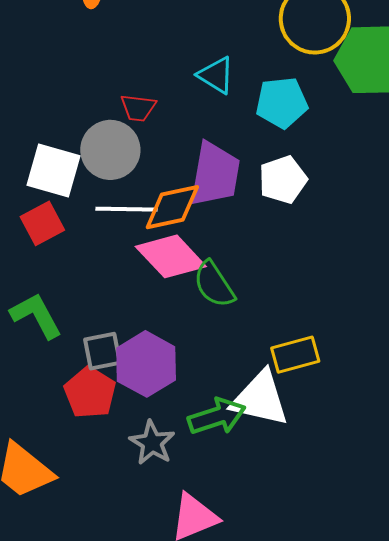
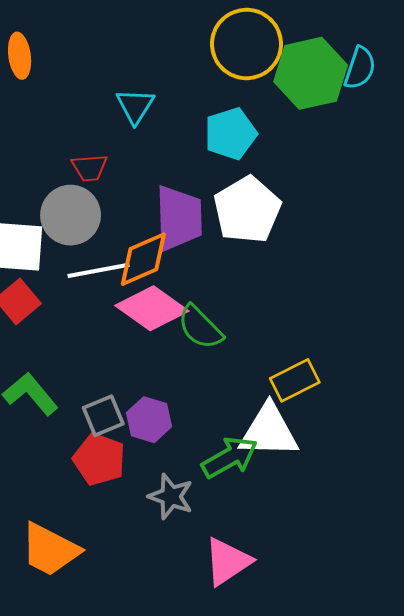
cyan triangle: (216, 75) -> (135, 106), moved, turned 42
white pentagon: (283, 180) -> (247, 210), size x1.4
purple hexagon: (146, 364) -> (149, 420), size x0.7

